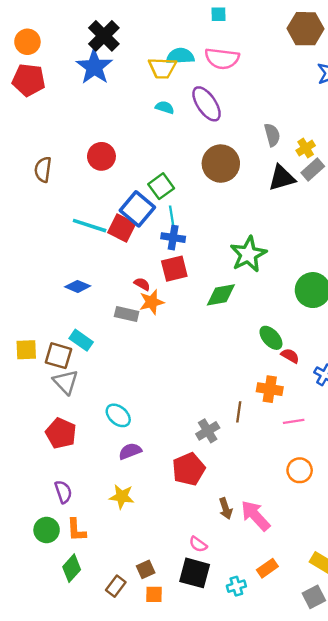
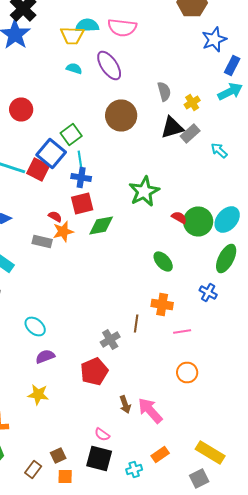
gray rectangle: (313, 170) -> (190, 134), moved
green diamond: (221, 295) -> (101, 226), moved
red semicircle: (290, 356) -> (179, 218), moved

